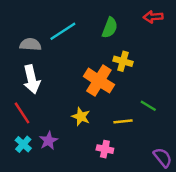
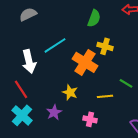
cyan line: (63, 31) -> (55, 45), moved
gray semicircle: (30, 44) -> (28, 14), moved, turned -30
purple star: (48, 141) -> (54, 112), moved
cyan cross: (23, 144) -> (22, 115), size x1.5

